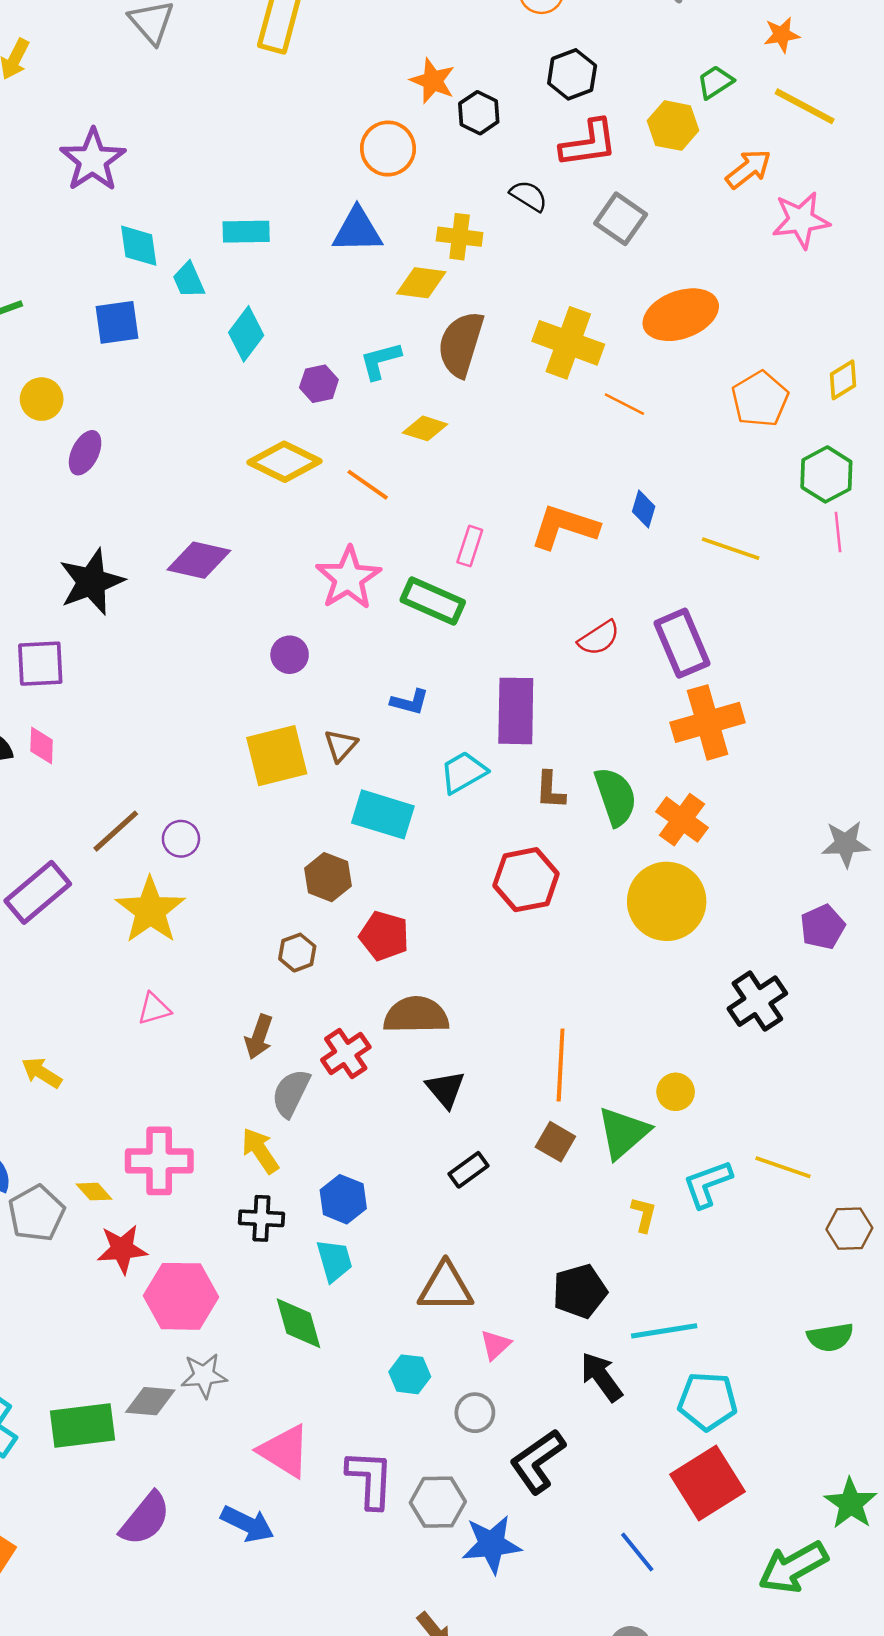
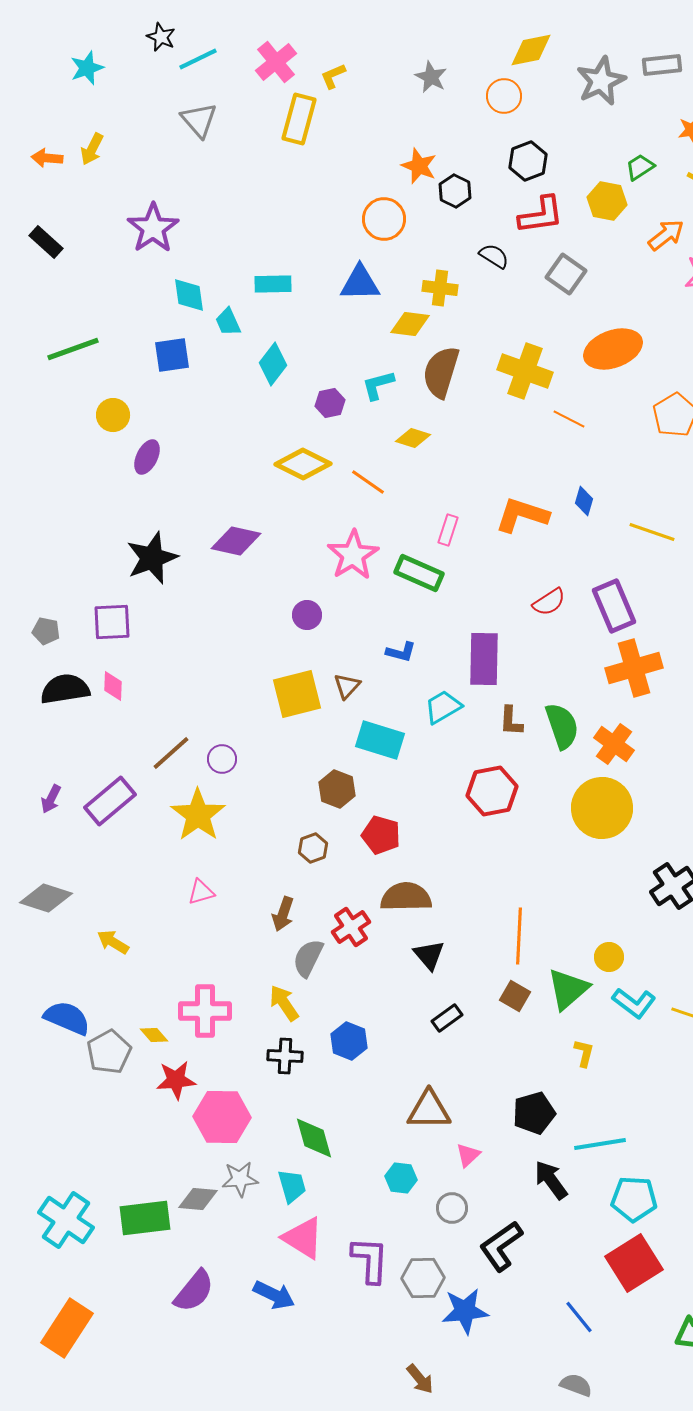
cyan L-shape: (708, 1184) -> (634, 1003), moved, turned -123
cyan trapezoid: (334, 1261) -> (292, 1186), moved

